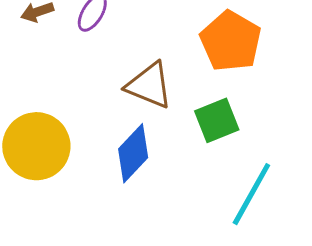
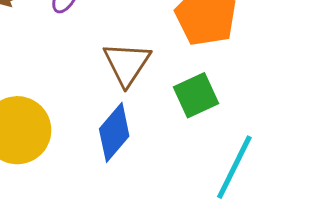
brown triangle: (149, 85) -> (127, 64), turned 44

